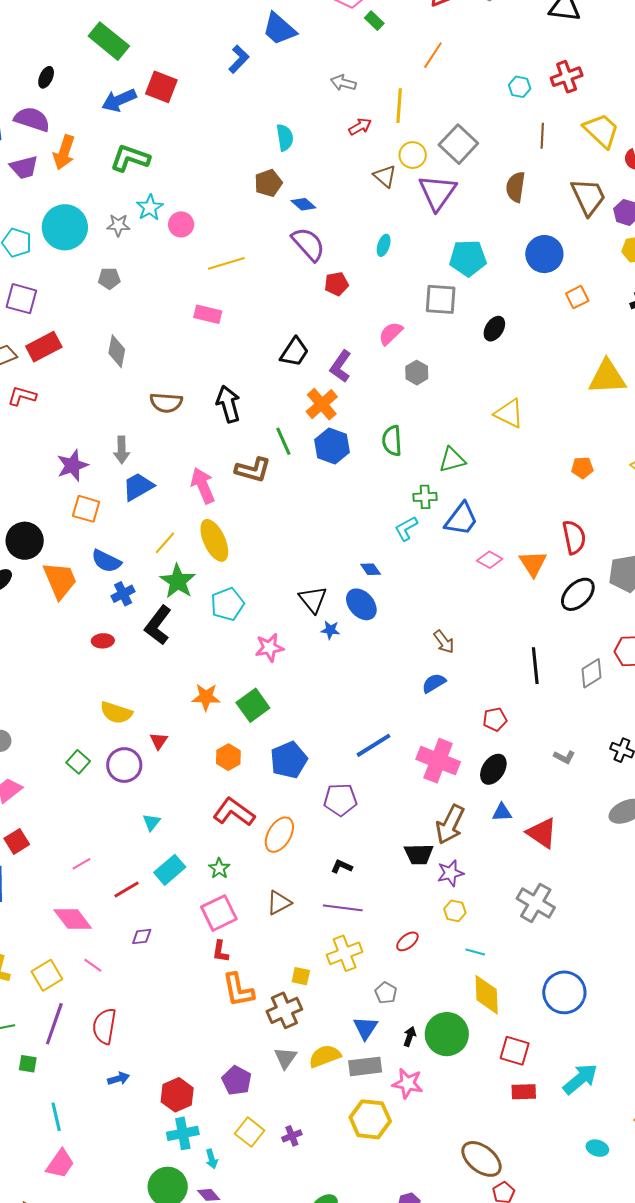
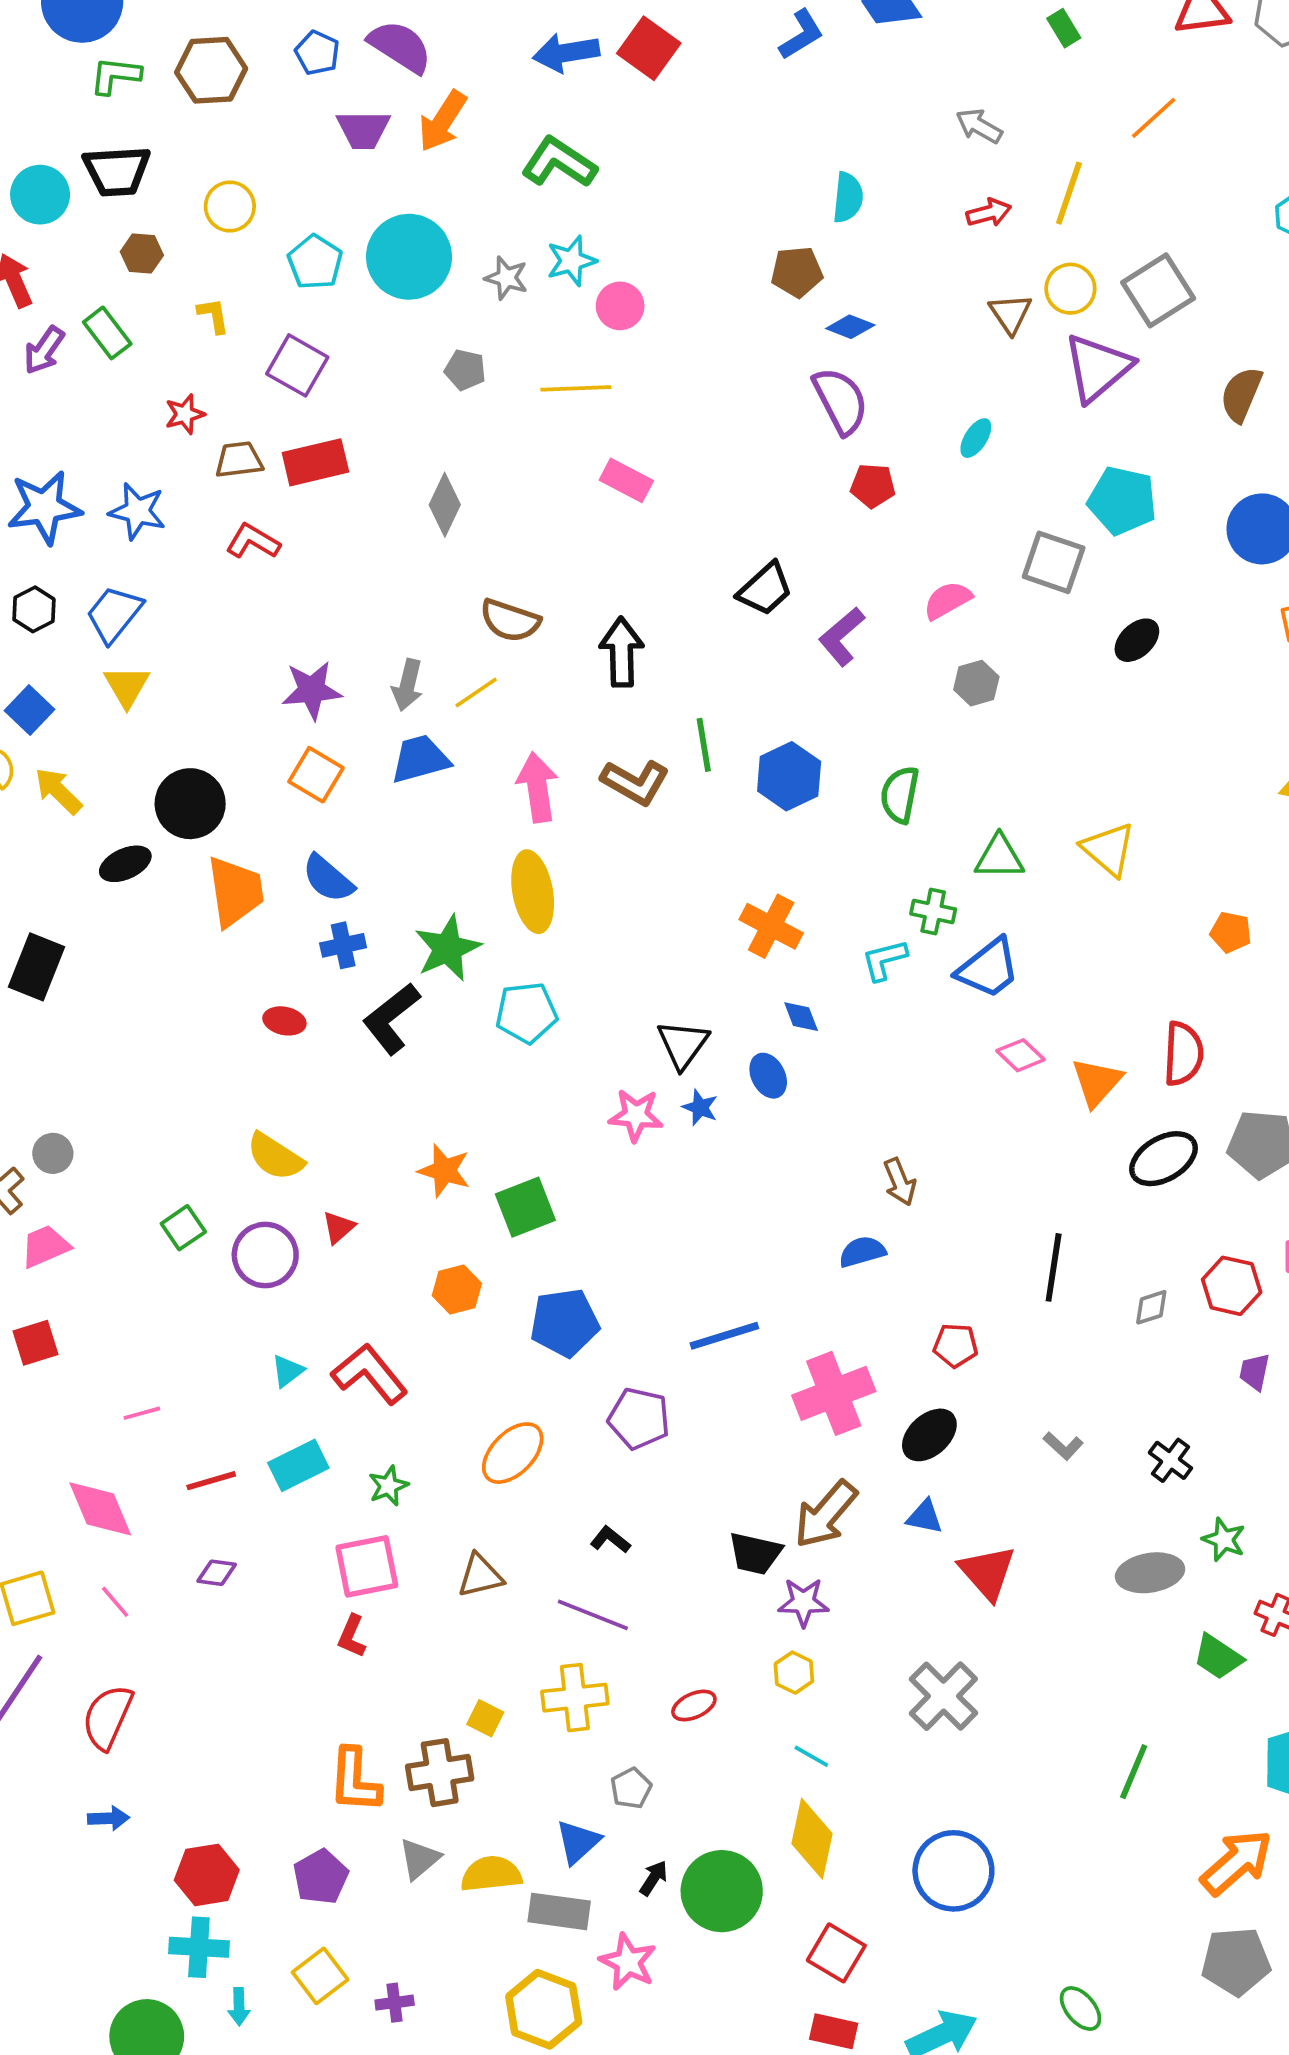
blue diamond: (303, 204) -> (850, 327), turned -35
yellow line: (226, 263) -> (576, 388), moved
orange cross: (322, 404) -> (771, 926), moved, turned -36
yellow triangle: (509, 413) -> (1109, 849), moved
yellow line: (165, 543) -> (476, 692), moved
blue ellipse: (361, 604) -> (768, 1076), size x0.7
pink star: (269, 648) -> (636, 1115), moved
gray diamond: (591, 673) -> (1151, 1307), size x0.7
pink cross: (438, 761) -> (834, 1393), turned 33
red L-shape: (234, 812) -> (370, 1374), moved
orange L-shape: (238, 990) -> (355, 1780), moved

